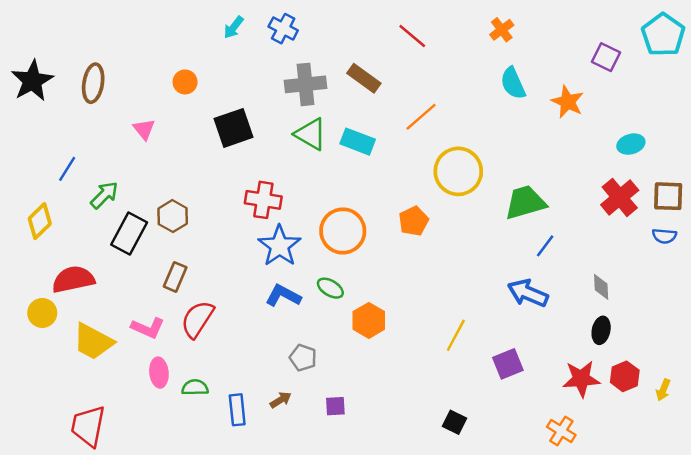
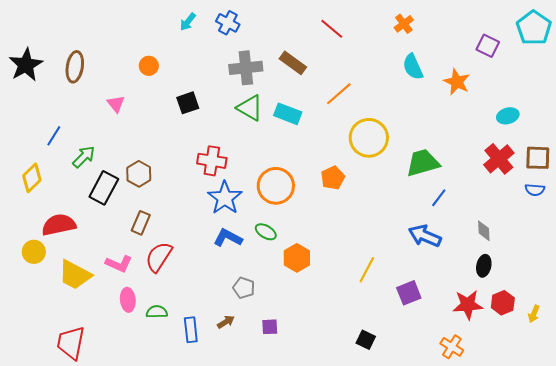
black square: (233, 128) -> (188, 103), size x0.7

